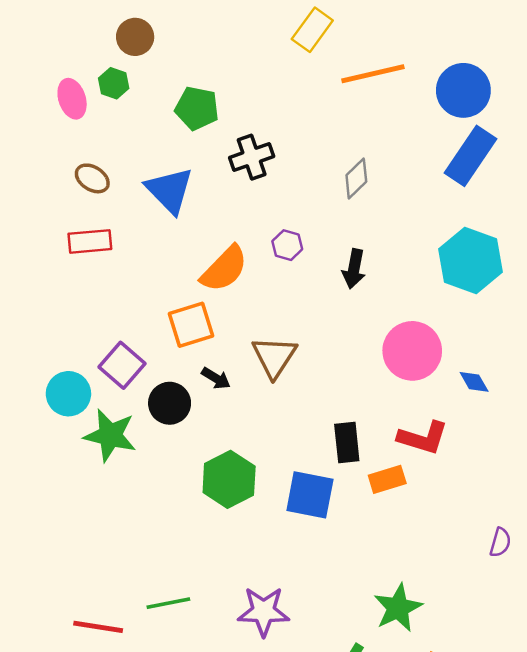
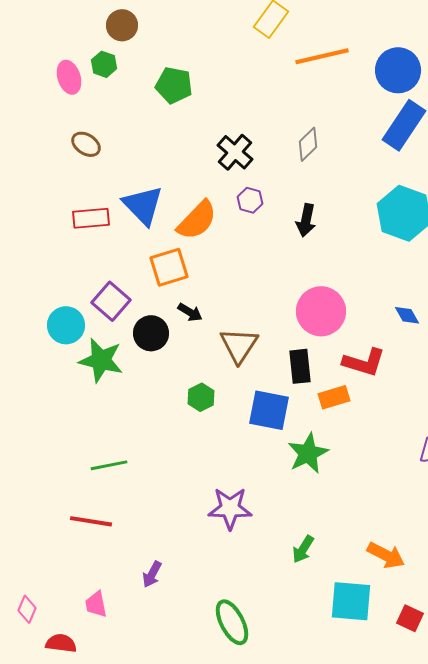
black cross: (252, 157) -> (235, 152), moved, turned -30
blue triangle: (170, 190) -> (143, 205), moved
red rectangle: (90, 241) -> (91, 218), moved
pink circle: (412, 351) -> (321, 311), moved
brown triangle: (274, 357) -> (239, 345), moved
green hexagon: (229, 479) -> (201, 397), size x0.6
green line: (168, 603) -> (109, 465), moved
green star: (398, 608) -> (308, 453), moved

